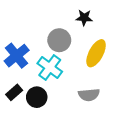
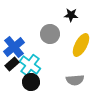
cyan cross: (50, 67) -> (30, 65), moved
black rectangle: (14, 92) -> (12, 64), moved

